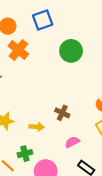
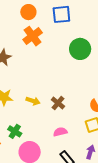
yellow arrow: (37, 127) -> (33, 101), moved
green cross: (25, 154) -> (15, 131), turned 32

